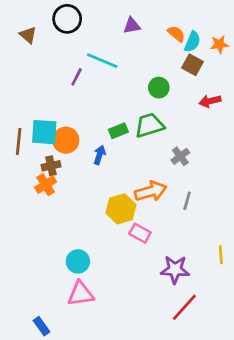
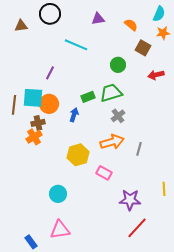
brown triangle: (28, 35) -> (21, 26), turned -48
cyan semicircle: (192, 42) -> (159, 14), moved
purple line: (77, 77) -> (50, 73), moved
gray cross: (180, 156) -> (118, 116), moved
yellow hexagon: (121, 209) -> (78, 155), moved
pink triangle: (81, 294) -> (60, 230), moved

